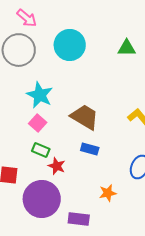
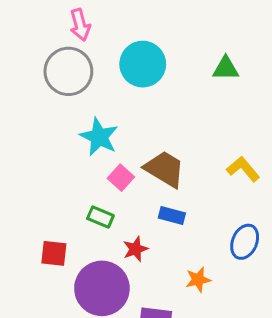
pink arrow: (27, 18) -> (80, 25), turned 35
pink square: (38, 123) -> (121, 178), moved
red star: (57, 166) -> (135, 249), moved, turned 30

